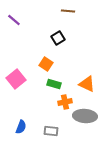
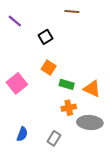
black square: (58, 38) -> (45, 37), moved
green rectangle: (54, 84) -> (67, 84), moved
gray rectangle: (51, 131) -> (54, 138), turned -64

